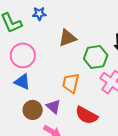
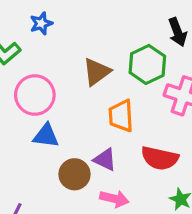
brown triangle: (67, 38) -> (97, 72), moved

